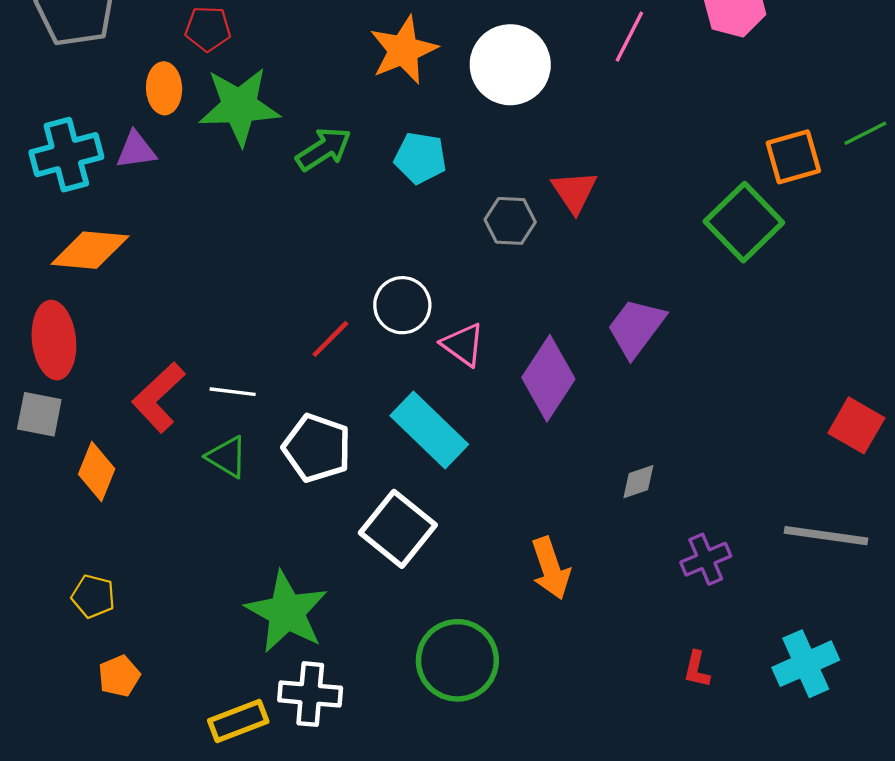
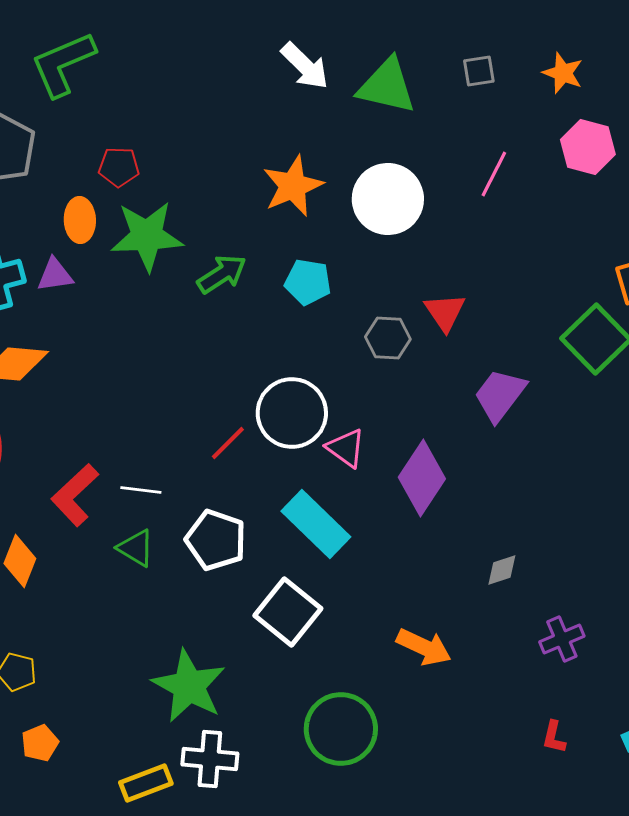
white circle: (402, 305) -> (292, 413), size x1.4
purple trapezoid: (636, 328) -> (500, 395), moved
orange arrow: (551, 568) -> (424, 647), turned -46

